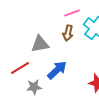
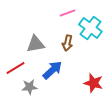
brown arrow: (68, 33) -> (67, 43), moved

